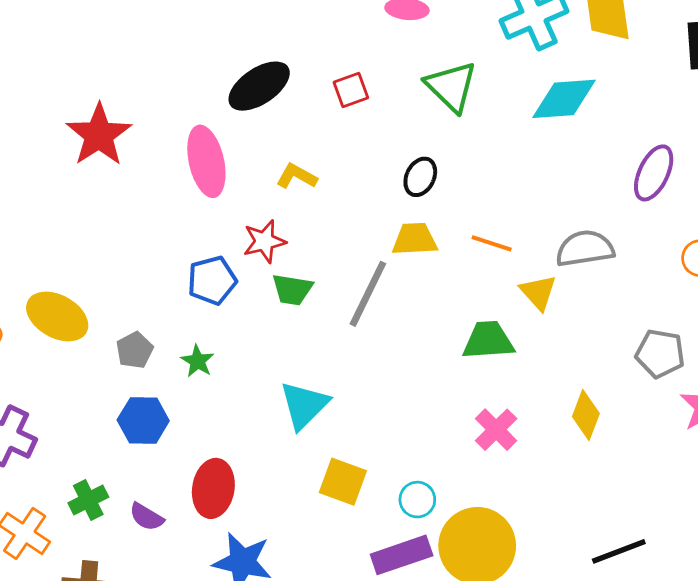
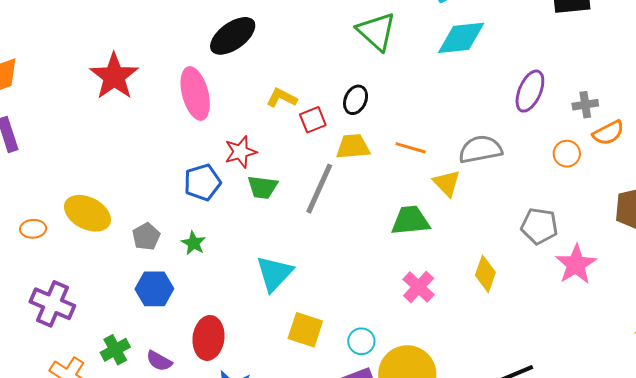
red square: (351, 90) -> (313, 120), moved
yellow L-shape: (297, 176) -> (282, 98), moved

